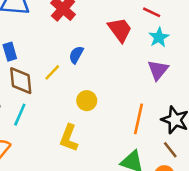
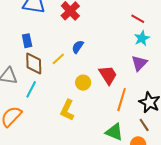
red trapezoid: (120, 30) -> (108, 75), moved

